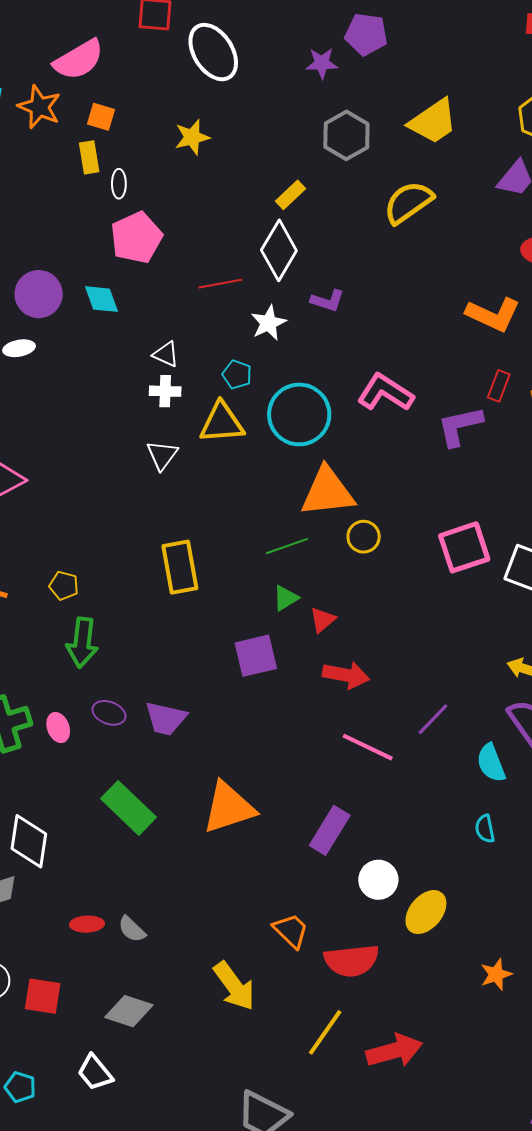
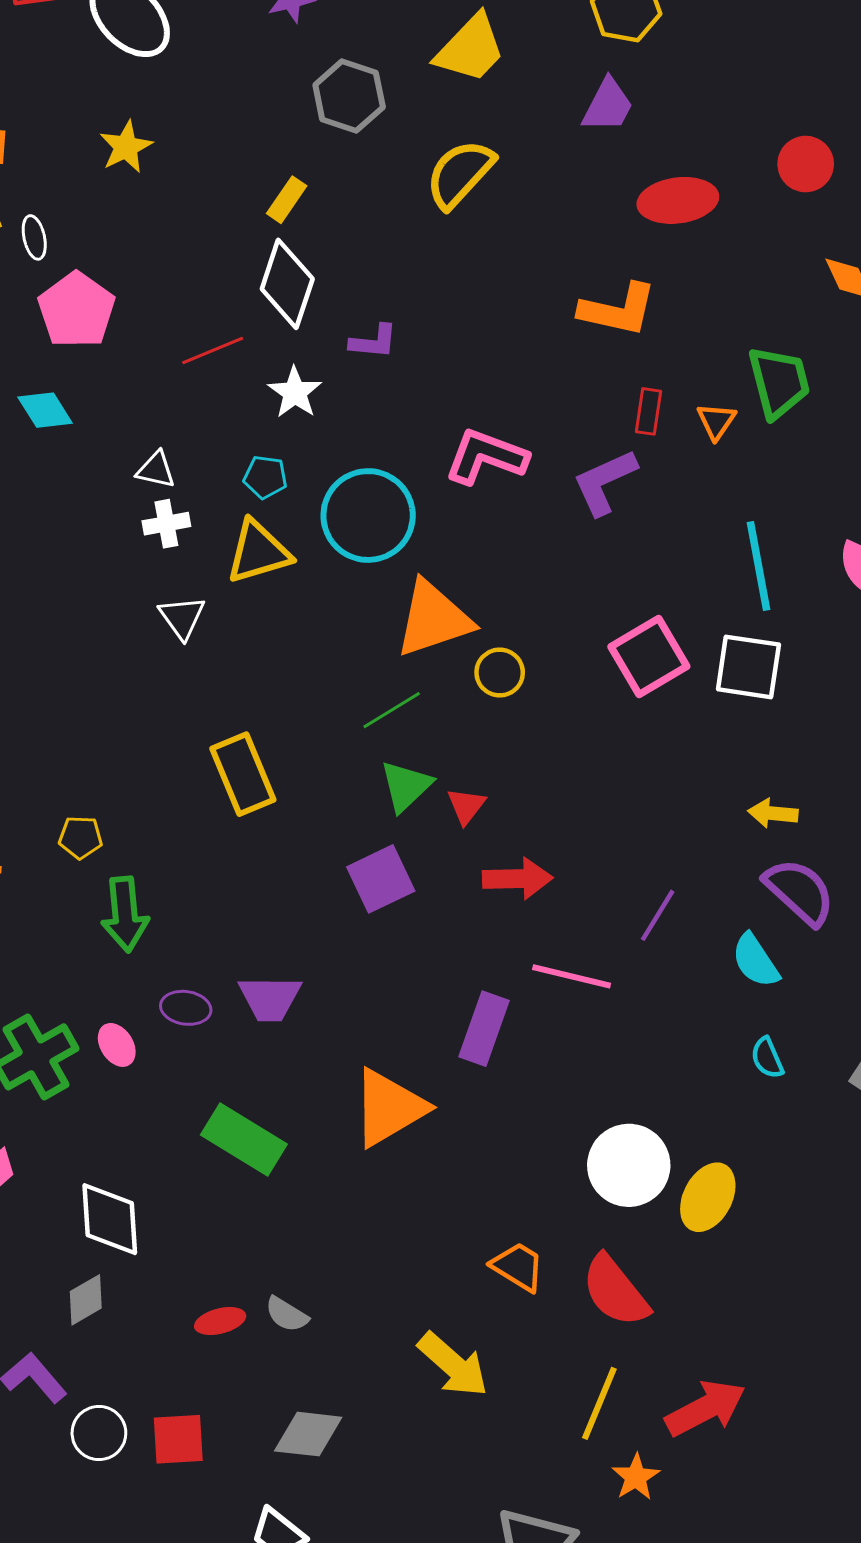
green triangle: (286, 598) -> (406, 786), size x1.4
purple rectangle: (330, 830) -> (484, 1029), moved
white circle: (378, 880) -> (629, 1165), size x1.4
red semicircle: (352, 961) -> (615, 1291), turned 70
orange star: (496, 974) -> (636, 1477), moved

